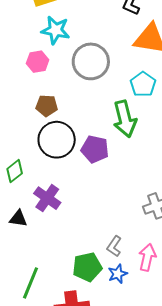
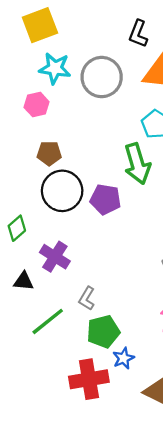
gray circle: (91, 61) -> (102, 77), moved
gray L-shape: (114, 246) -> (87, 298), moved
blue star: (118, 274) -> (123, 358), moved
green line: (30, 283) -> (48, 321), moved, turned 32

